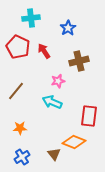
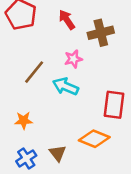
red arrow: (44, 51) -> (67, 20), moved
brown line: (16, 91) -> (34, 72), moved
brown triangle: (54, 154) -> (58, 153), moved

